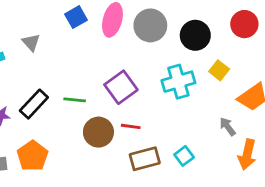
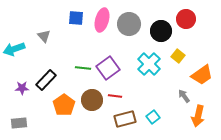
blue square: (76, 17) -> (76, 18), turned 35
red circle: (244, 24) -> (186, 19), moved
cyan cross: (178, 82) -> (149, 64), turned -30
green line: (75, 100) -> (83, 68), moved
orange pentagon: (33, 156) -> (64, 105), moved

